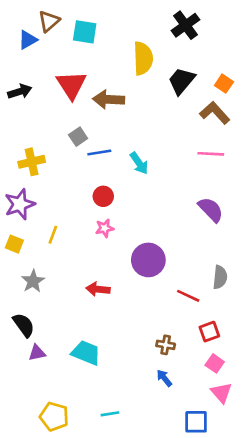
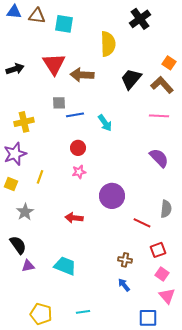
brown triangle: (49, 21) -> (37, 16), turned 48
blue triangle: (28, 40) -> (14, 12), moved, turned 35
black trapezoid: (182, 81) -> (131, 79), moved
gray square: (78, 137) -> (59, 103), turned 32

